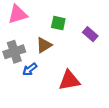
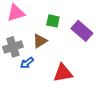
purple rectangle: (90, 34) -> (82, 31), size x1.5

